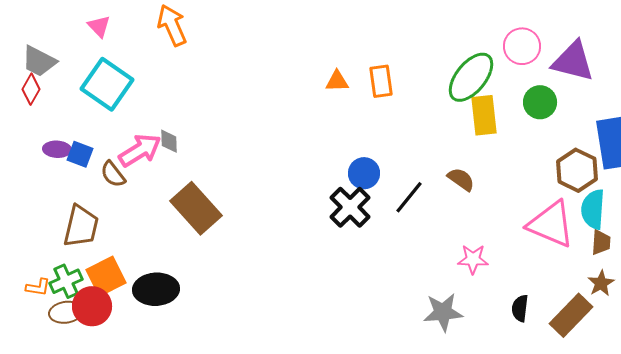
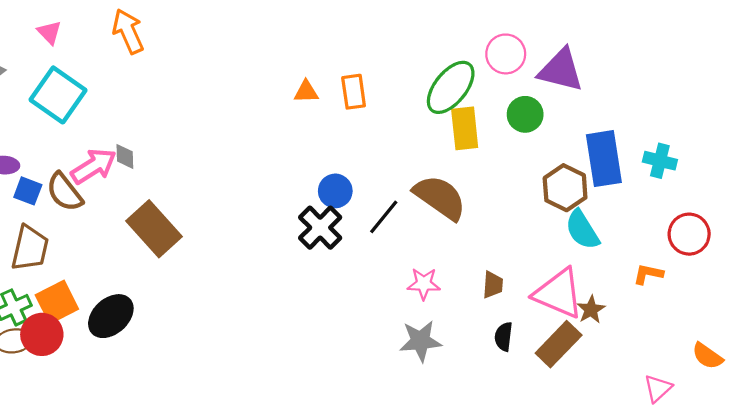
blue square: (80, 154) -> (28, 191), moved
brown semicircle: (113, 174) -> (64, 192), size x1.4
brown semicircle: (461, 179) -> (440, 197), size x1.8
cyan semicircle: (593, 209) -> (582, 230), turned -36
pink triangle: (551, 224) -> (559, 293), moved
brown trapezoid: (601, 242) -> (493, 285), moved
pink star: (473, 259) -> (424, 284), moved
black ellipse: (156, 289) -> (111, 316), turned -39

